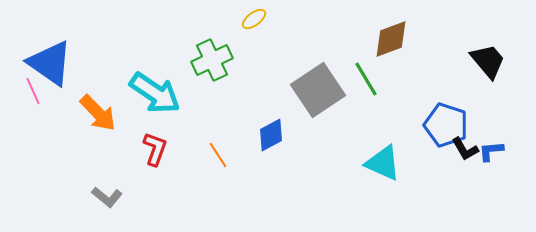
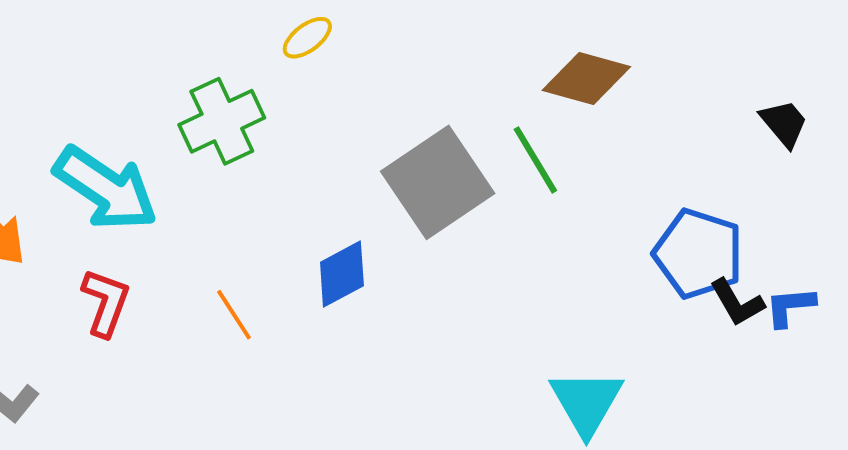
brown diamond: (391, 39) -> (586, 78), turned 36
black trapezoid: (488, 61) -> (784, 123), size x0.7
cyan triangle: (383, 163) -> (586, 402), moved, turned 36

